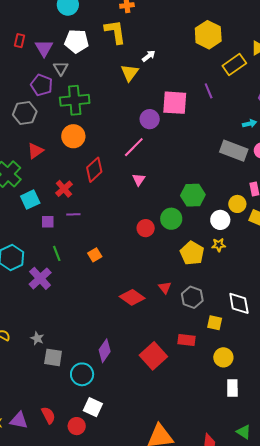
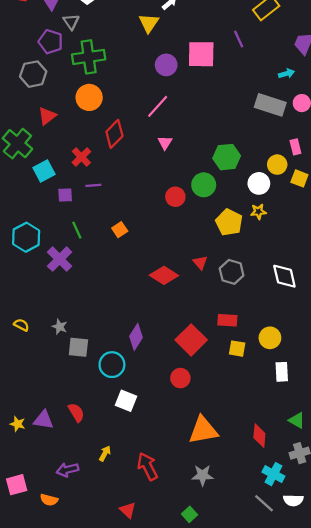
purple circle: (150, 119) -> (166, 65), moved
yellow square: (215, 323) -> (237, 349), moved
red circle: (77, 426) -> (180, 378), moved

